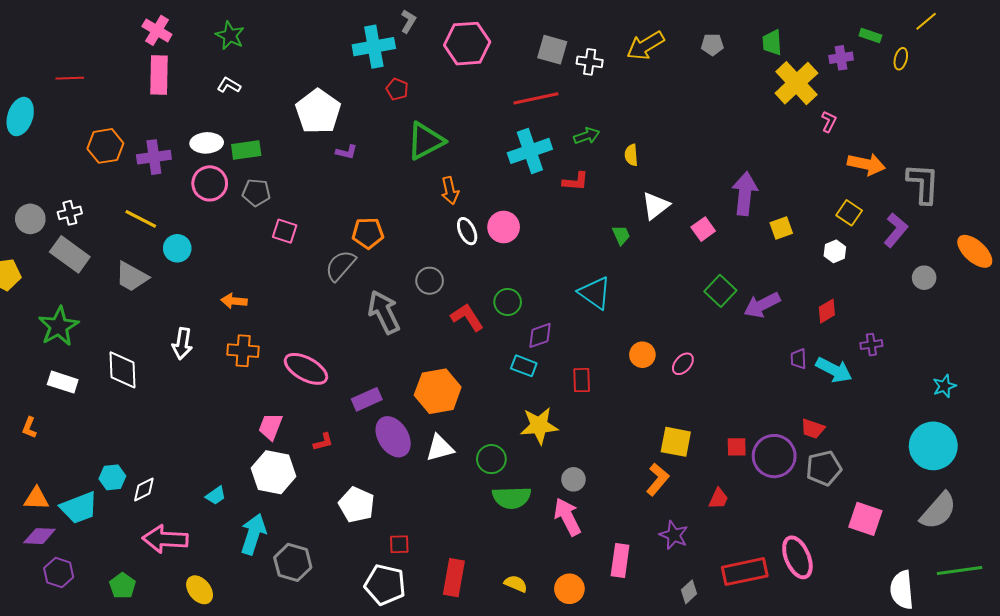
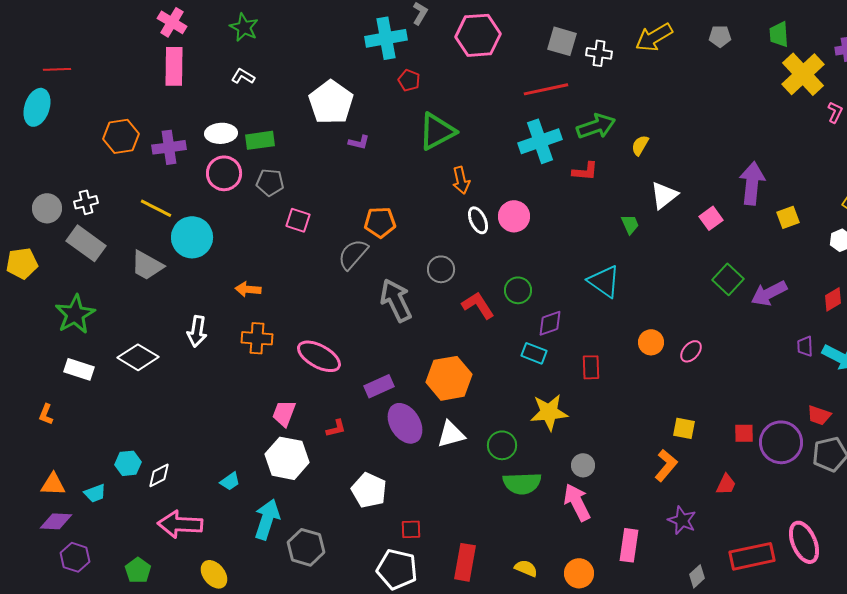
red line: (70, 78) -> (57, 69), moved
green arrow: (587, 136) -> (596, 126), size x1.5
yellow semicircle: (631, 155) -> (640, 145), turned 35
cyan circle: (177, 248) -> (192, 237), size x1.5
white diamond: (123, 370) -> (138, 357), turned -57
yellow square: (676, 442) -> (684, 428), size x0.7
cyan trapezoid: (79, 508) -> (95, 493), size x0.6

